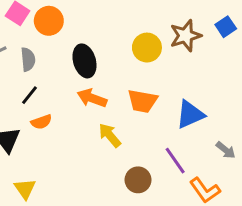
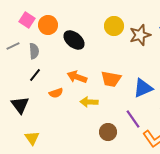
yellow circle: (147, 48) -> (114, 26), moved
black ellipse: (84, 61) -> (74, 40), moved, turned -35
orange semicircle: (41, 122) -> (56, 93), moved
yellow arrow: (110, 135) -> (89, 102), turned -48

